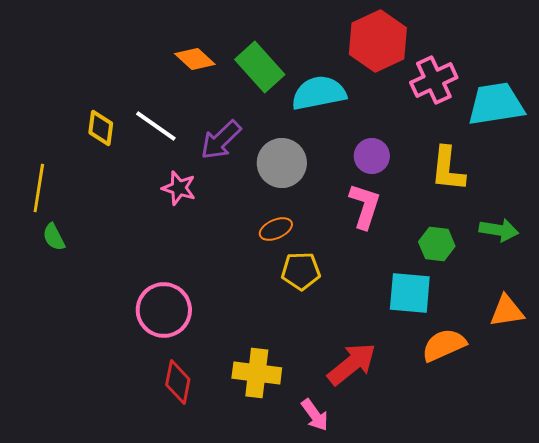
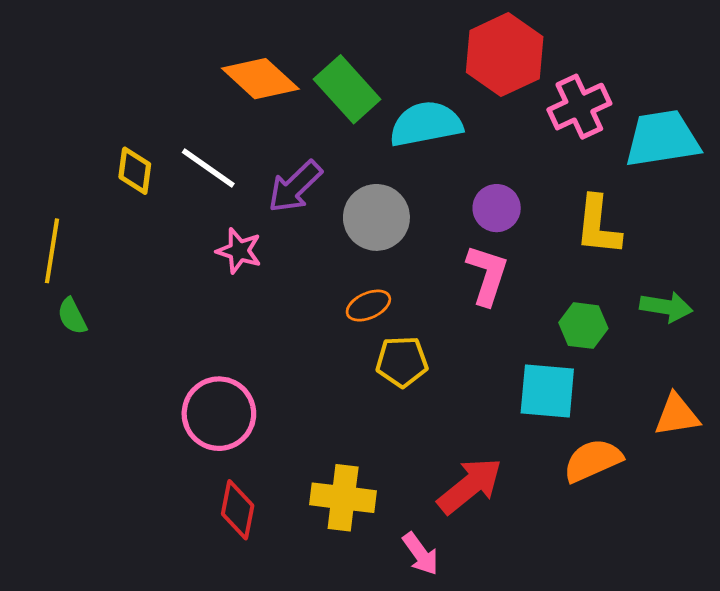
orange diamond: (195, 59) -> (260, 79), size x1.4

